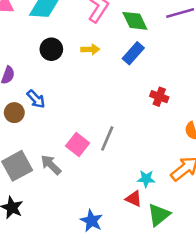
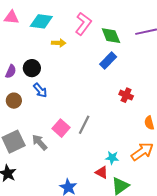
black circle: (51, 49) -> (32, 68), moved
yellow arrow: (90, 49) -> (59, 43), moved
blue arrow: (36, 99) -> (40, 90), moved

